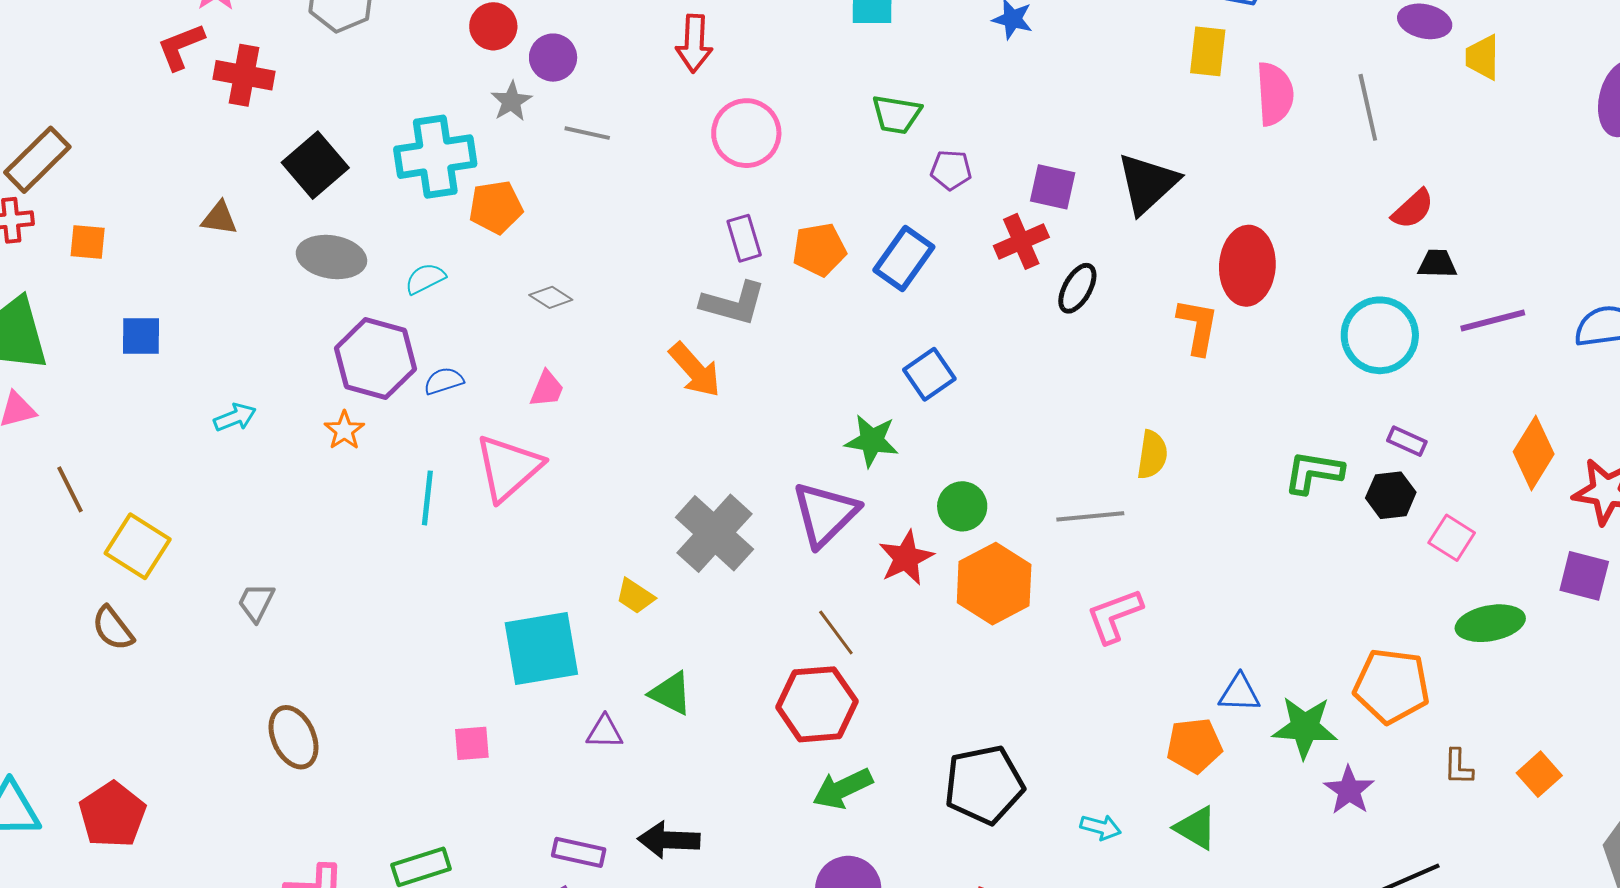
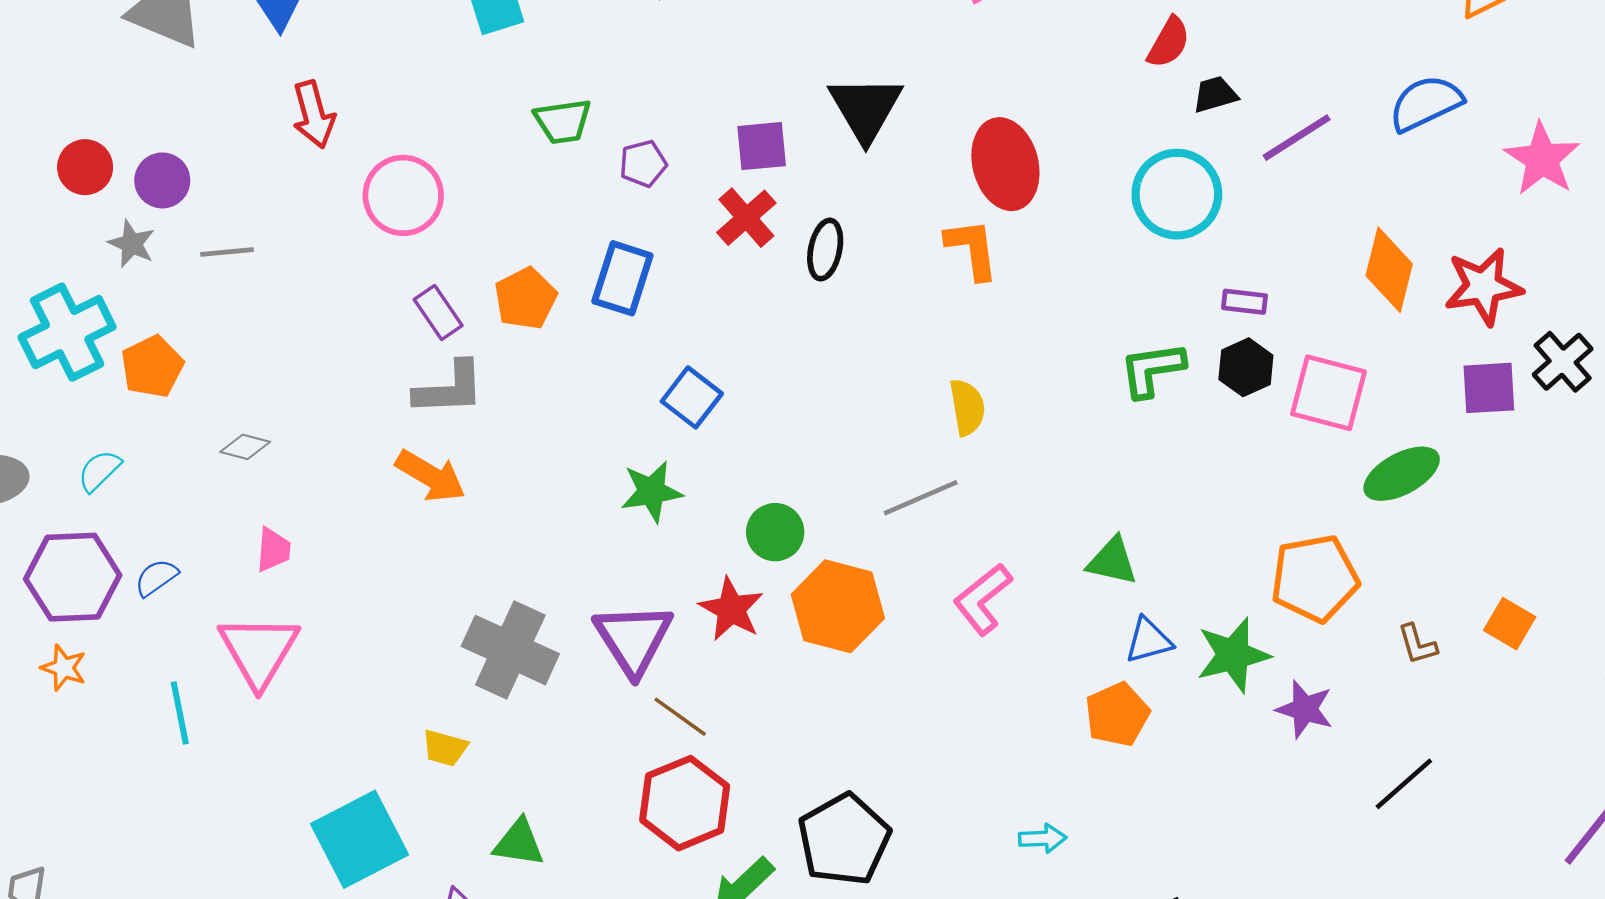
purple triangle: (825, 514) -> (633, 639), moved
pink square: (1452, 538) -> (1328, 393), size x1.5
black pentagon: (984, 785) -> (844, 839), moved
green triangle: (1196, 828) -> (1112, 561), moved

